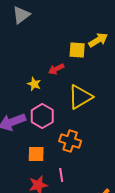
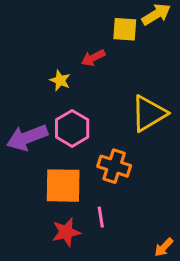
yellow triangle: (80, 97) -> (149, 113), moved
orange square: (36, 154) -> (63, 186), size x1.5

